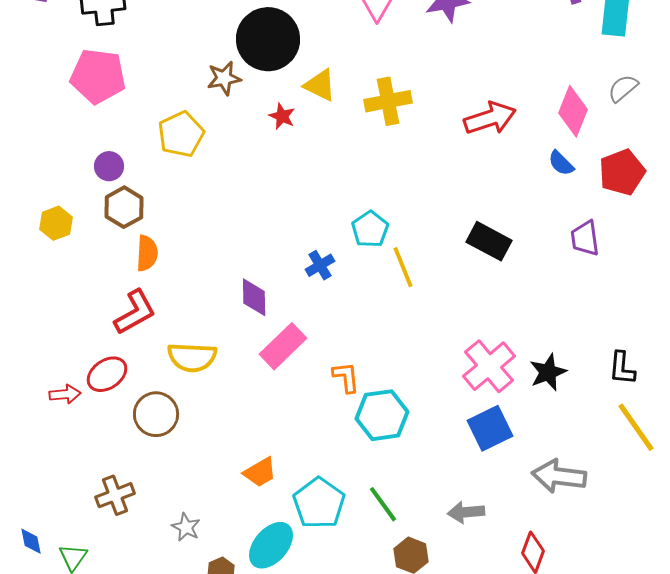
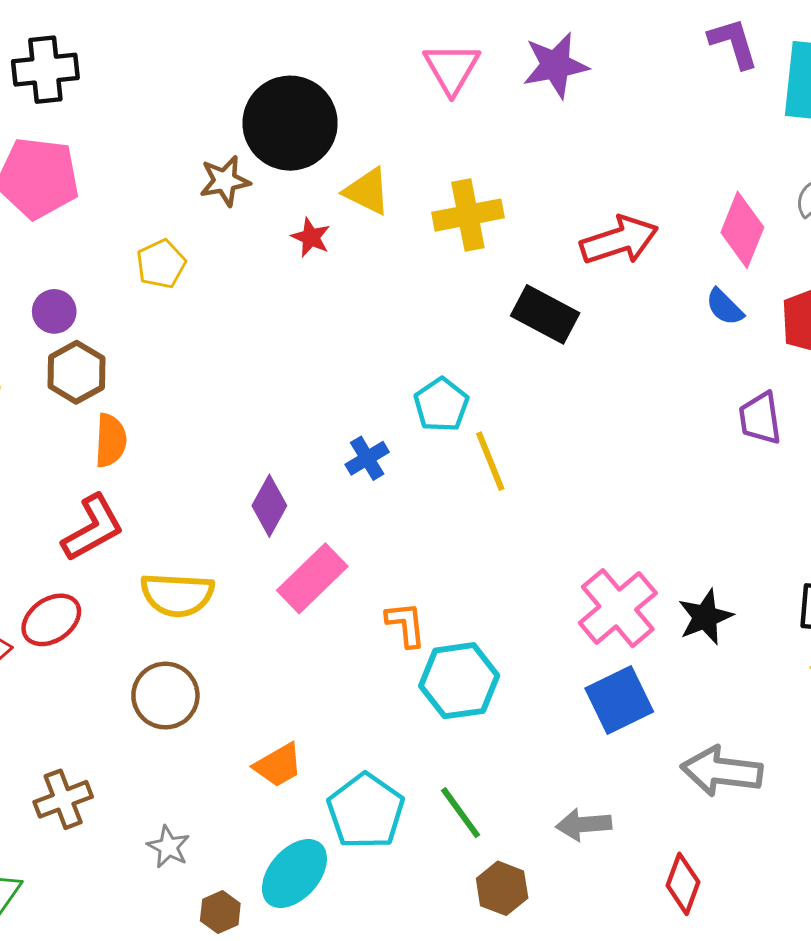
yellow pentagon: (181, 134) -> (161, 264), size x0.7
black rectangle: (489, 241) -> (545, 314), moved
purple diamond: (254, 297) -> (269, 506), turned 30
brown circle: (156, 414) -> (165, 696), moved

